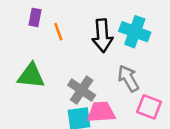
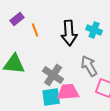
purple rectangle: (35, 17) -> (17, 19), turned 40
cyan cross: (135, 32) -> (94, 30), size x0.7

